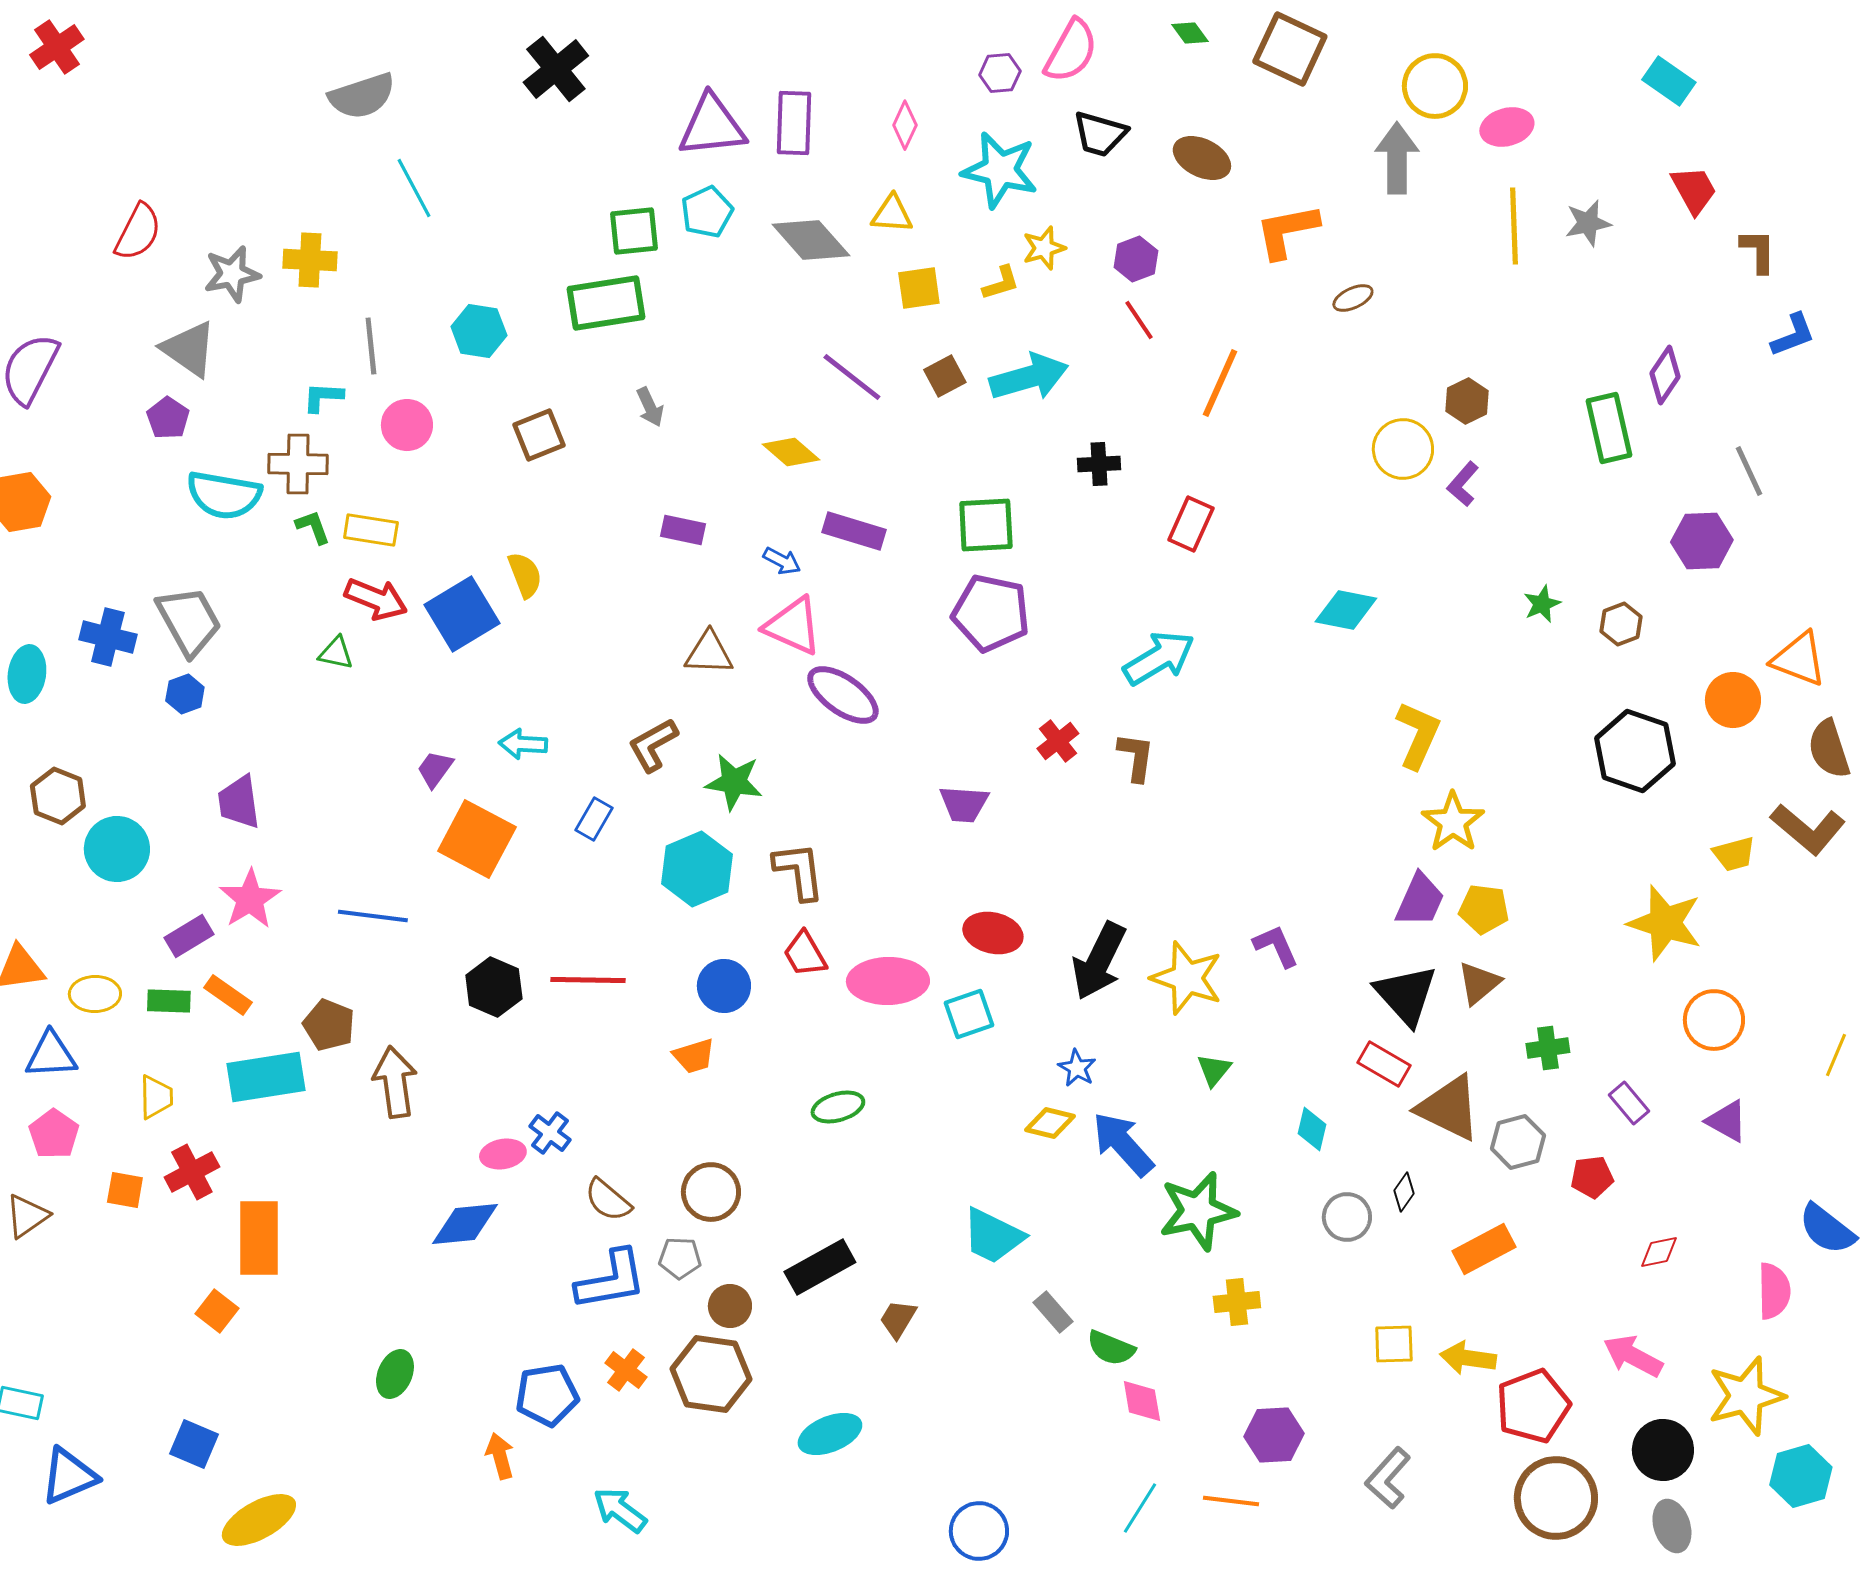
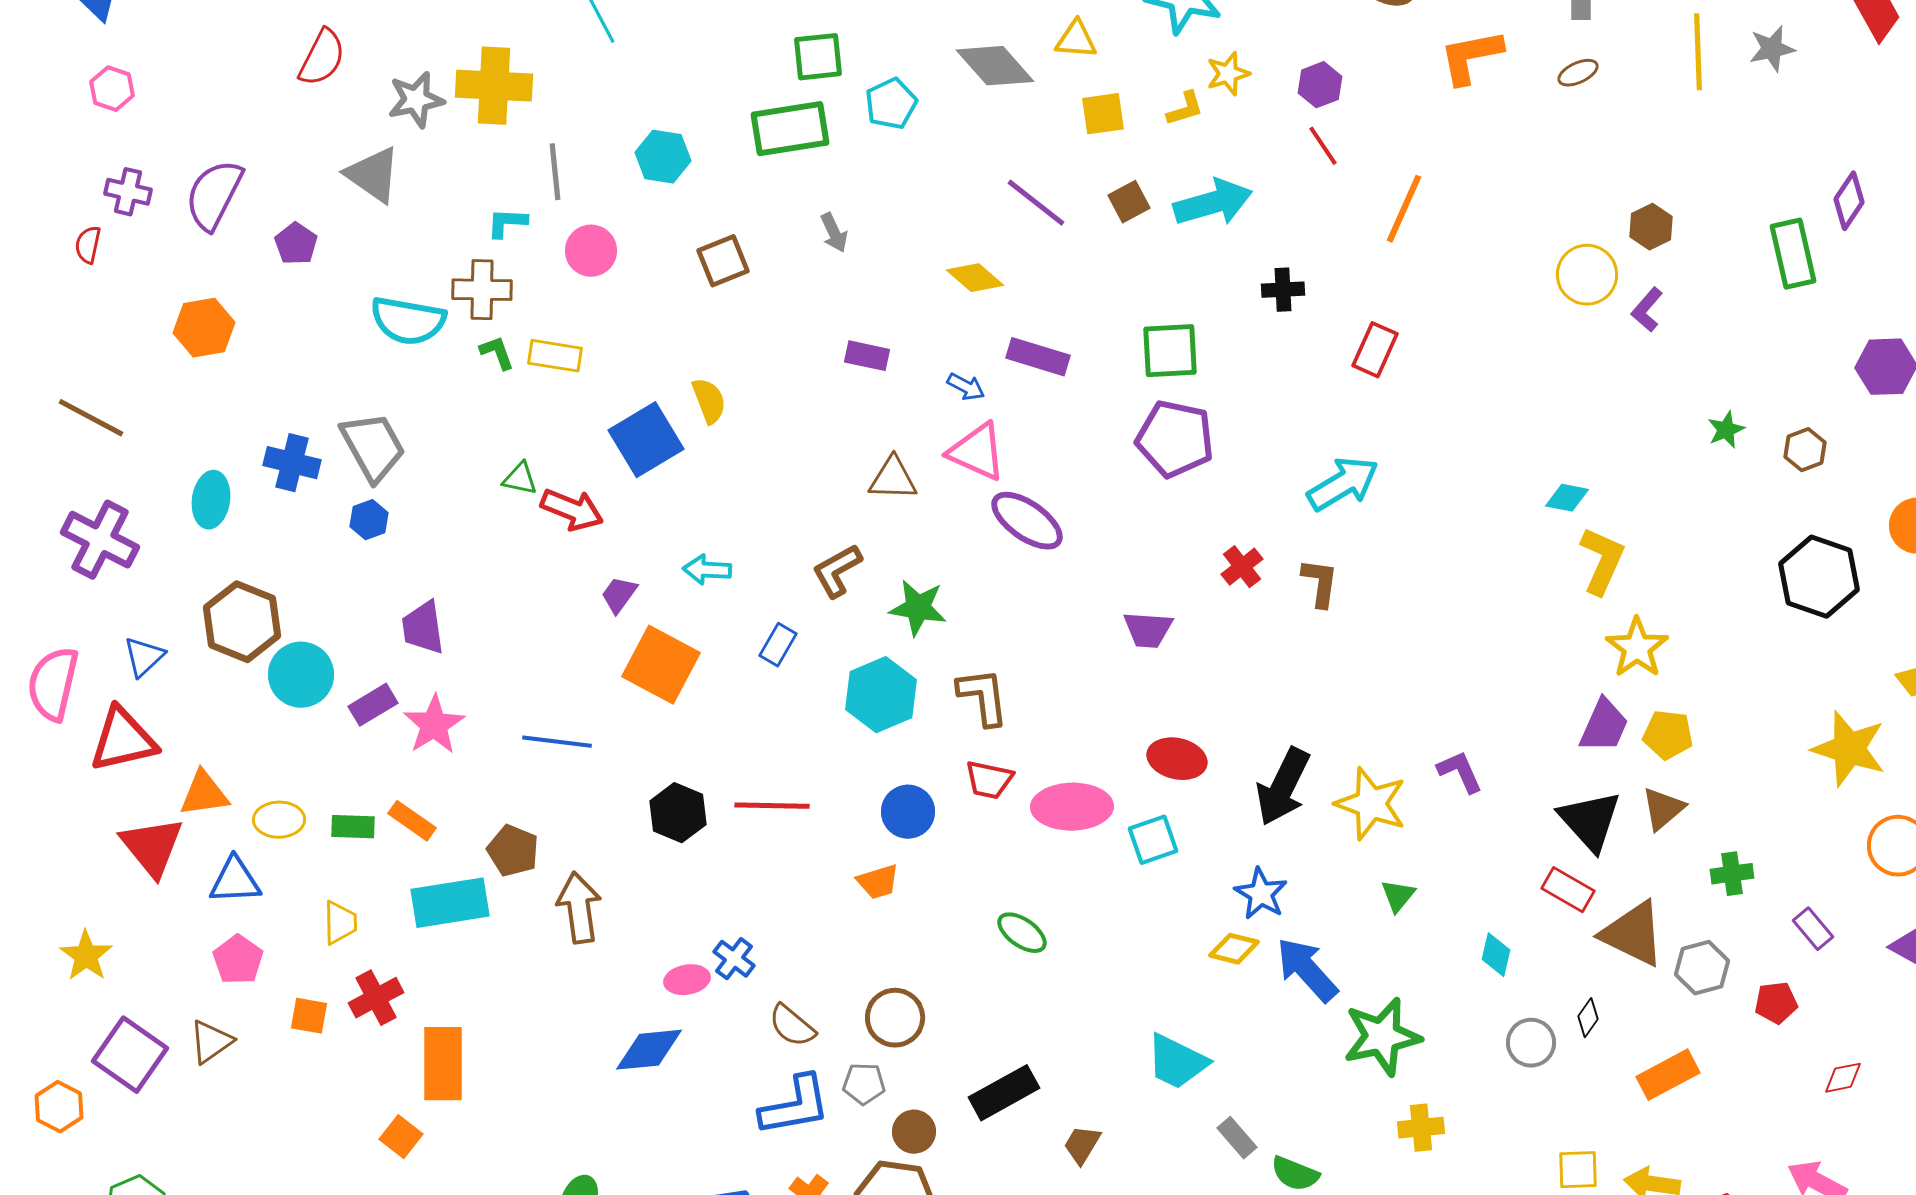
cyan pentagon: (707, 212) -> (891, 104), moved
yellow cross: (310, 260) -> (494, 86), size x1.4
brown ellipse: (1353, 298) -> (1578, 73), moved
purple pentagon: (168, 418) -> (296, 244), moved
red arrow: (376, 599) -> (572, 510), moved
cyan diamond: (1346, 610) -> (1567, 498), moved, size x0.7
brown hexagon: (58, 796) -> (242, 622), size x1.4
purple rectangle: (189, 936) -> (373, 705), moved
red trapezoid: (805, 954) -> (989, 780), turned -48
blue star: (1077, 1068) -> (1261, 894), size x1.4
green ellipse: (838, 1107) -> (1022, 933), turned 51

